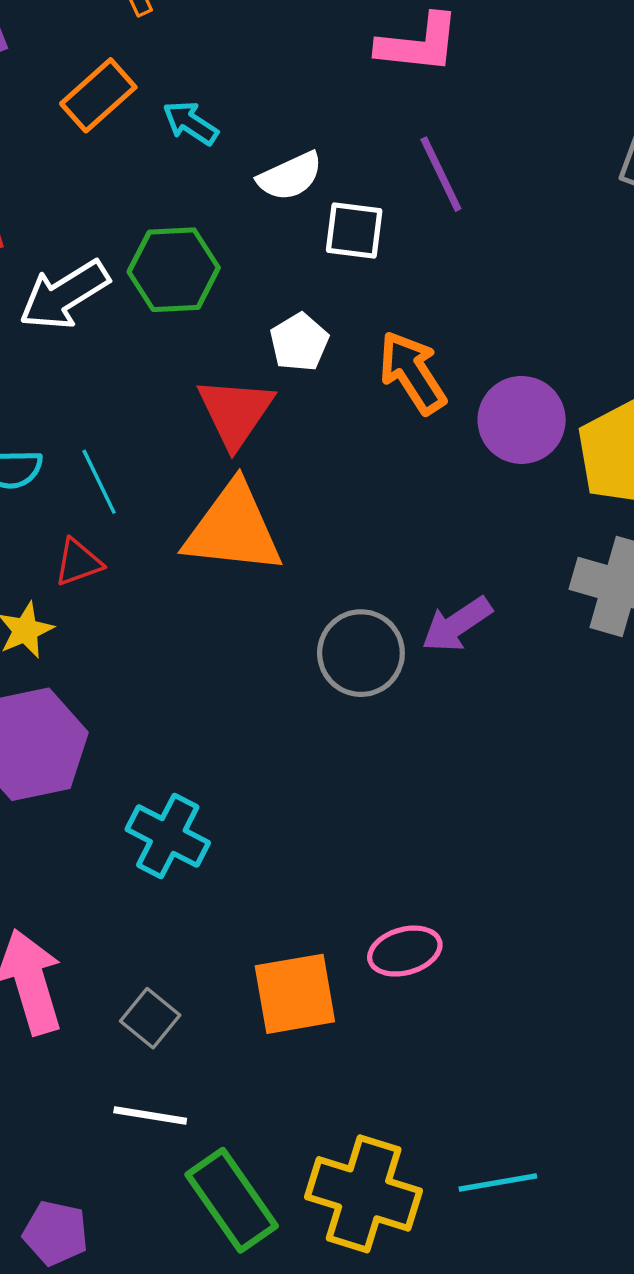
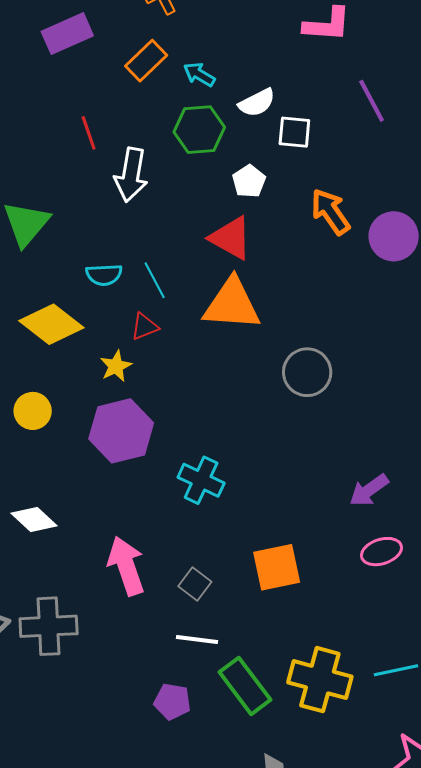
purple line: (441, 174) -> (372, 101), moved
green hexagon: (174, 270) -> (199, 130), moved
white arrow: (64, 295) -> (131, 175), turned -46
white pentagon: (299, 342) -> (249, 181), moved
red triangle: (235, 412) -> (231, 238), turned -33
purple arrow: (457, 624) -> (369, 490), moved
pink ellipse: (405, 951) -> (381, 552), moved
purple pentagon: (56, 1233) -> (172, 702), moved

